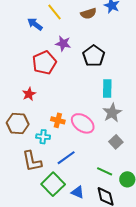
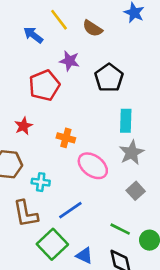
brown semicircle: (88, 14) -> (93, 28), moved, turned 49
orange cross: (58, 120) -> (66, 138), moved

